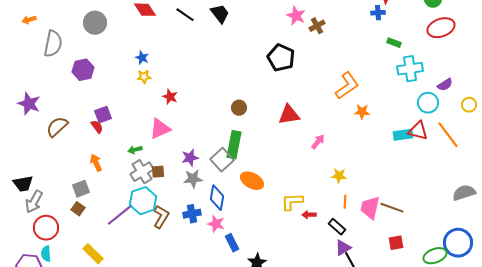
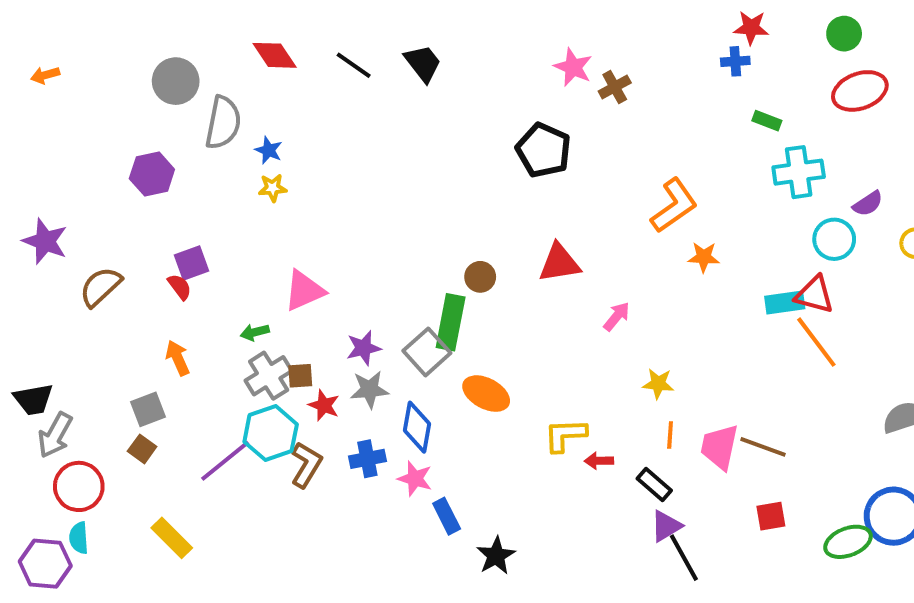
gray semicircle: (53, 44) -> (223, 123), moved
red star: (170, 97) -> (324, 405), moved
brown circle: (239, 108) -> (480, 277), moved
orange line: (448, 135) -> (816, 342), moved

